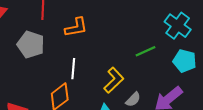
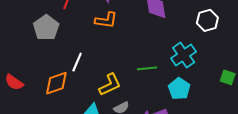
orange L-shape: (76, 27) -> (106, 20), moved

